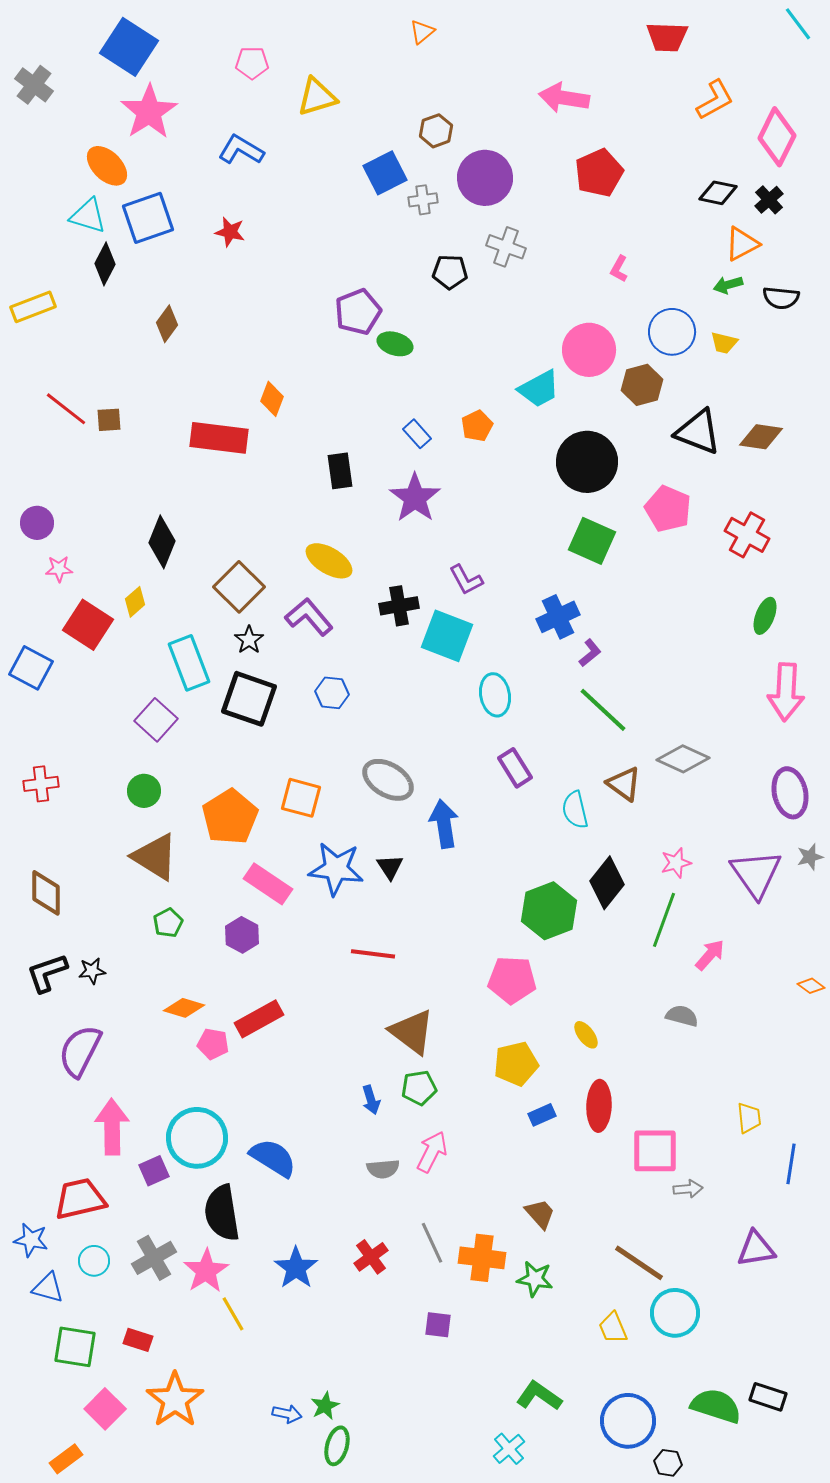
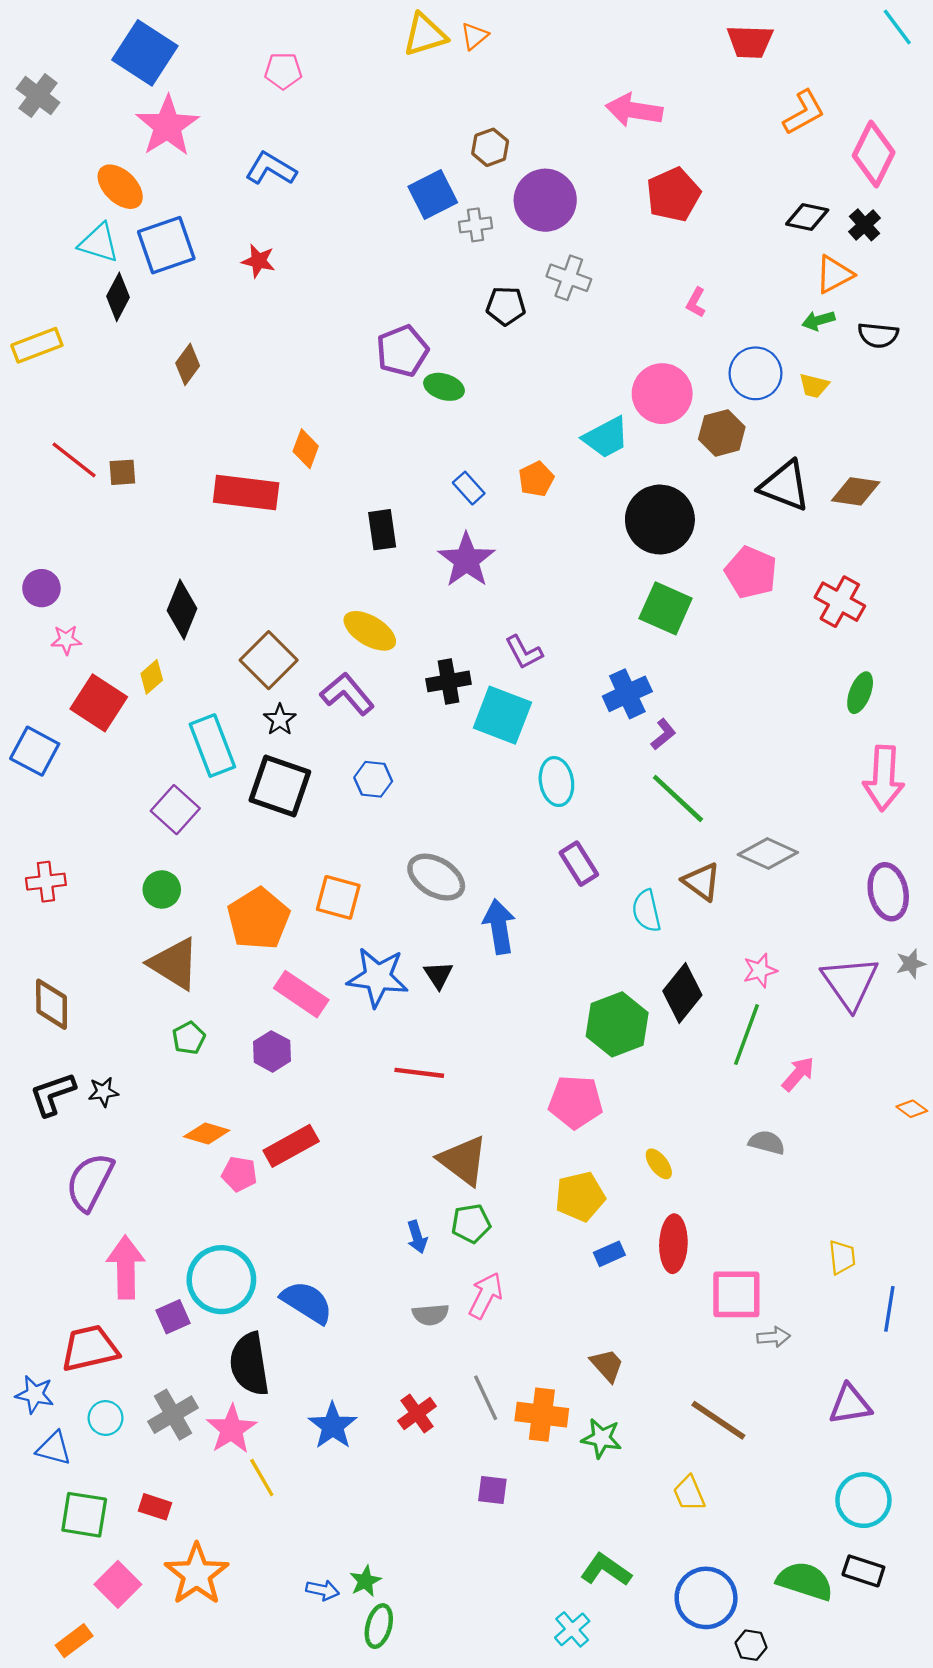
yellow triangle: (317, 97) -> (425, 35), moved
cyan circle: (675, 1313) -> (863, 1500), moved

